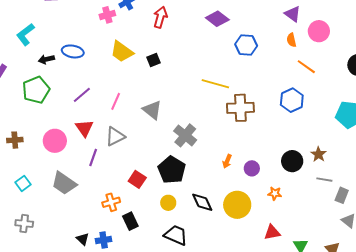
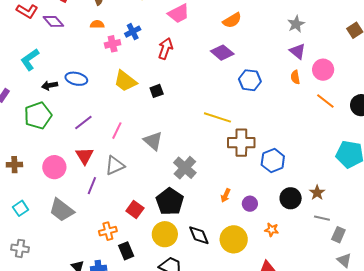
orange line: (306, 67) -> (325, 101), moved
blue hexagon: (292, 100) -> (273, 161), moved
yellow circle: (168, 203) -> (165, 234), size x1.6

